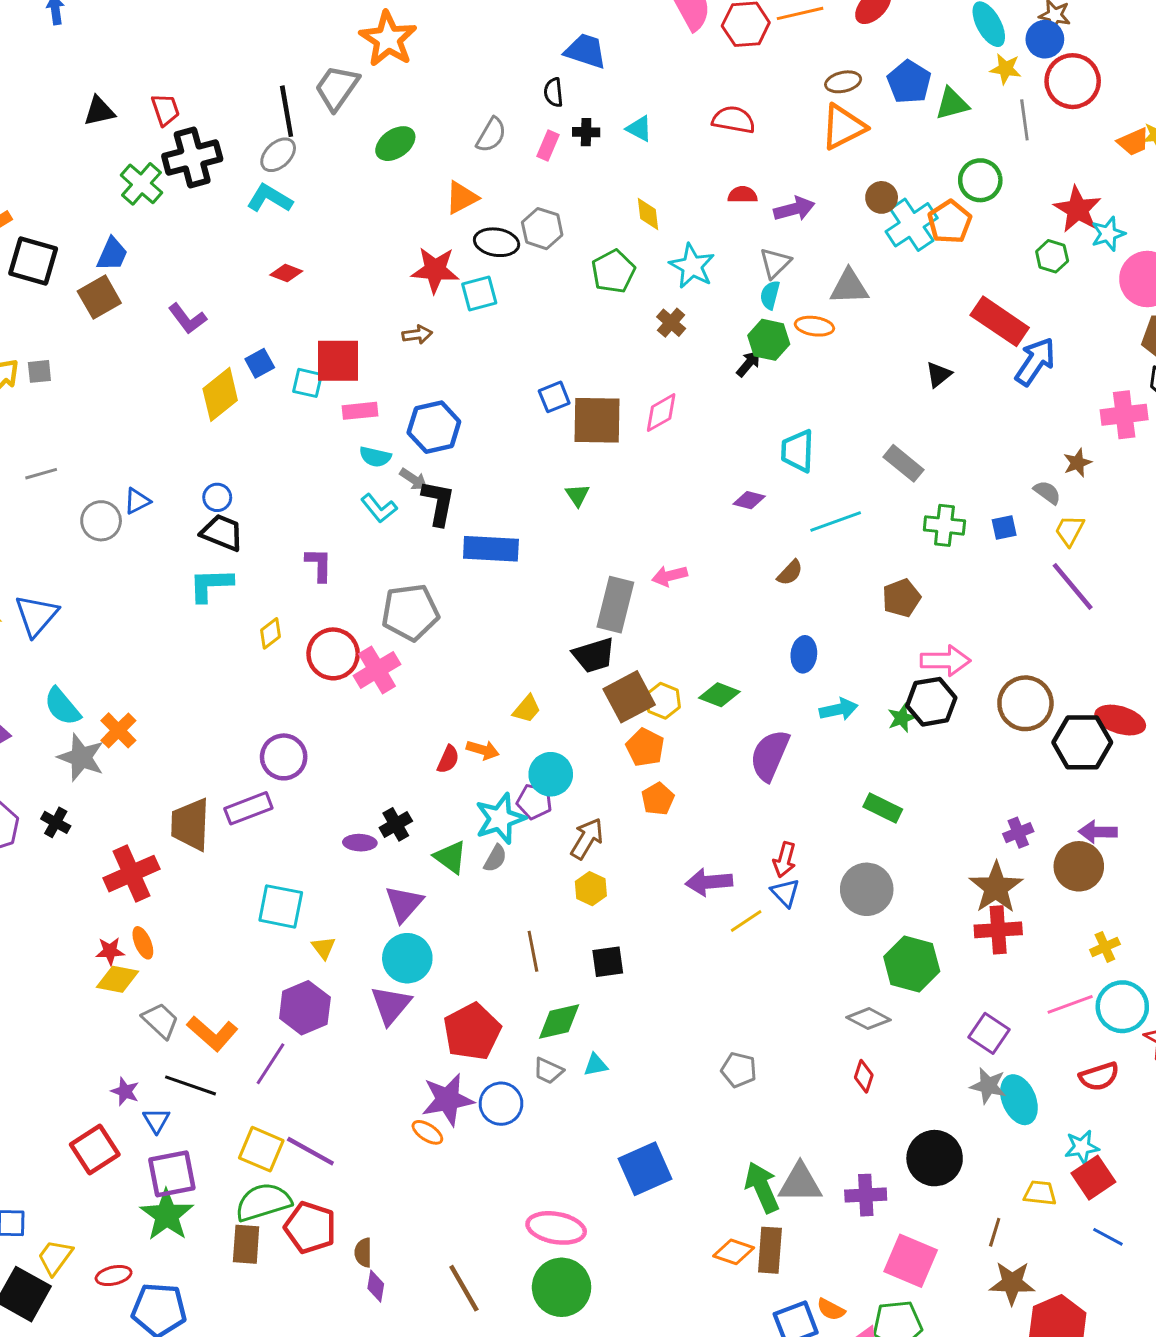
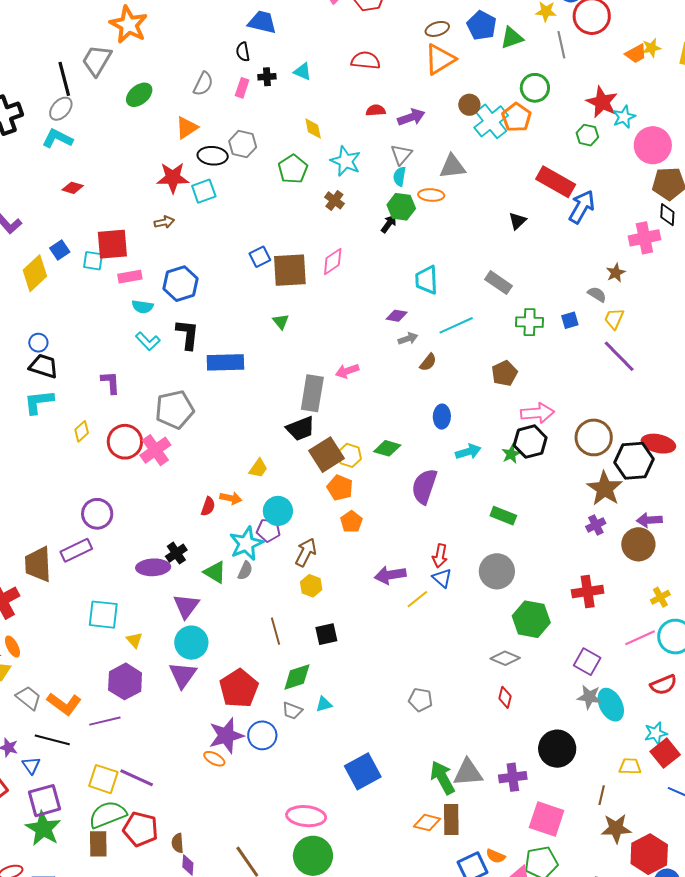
gray arrow: (414, 479) -> (408, 339), moved, turned -48
purple ellipse: (360, 843) -> (153, 567), size x1.5
brown star: (996, 888) -> (605, 489), moved
purple line: (270, 1064) -> (105, 721), turned 48

